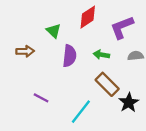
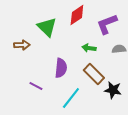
green triangle: (54, 31) -> (47, 27), size x1.5
purple semicircle: (69, 56) -> (61, 68), moved
black star: (129, 103) -> (113, 90), turned -30

